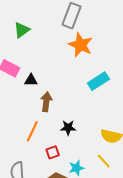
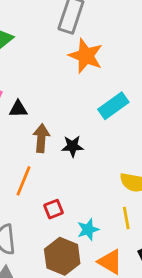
black star: (68, 128) -> (72, 146), moved
yellow line: (104, 161) -> (126, 218), turned 35

